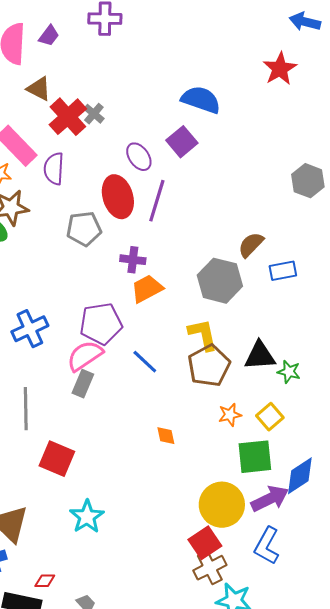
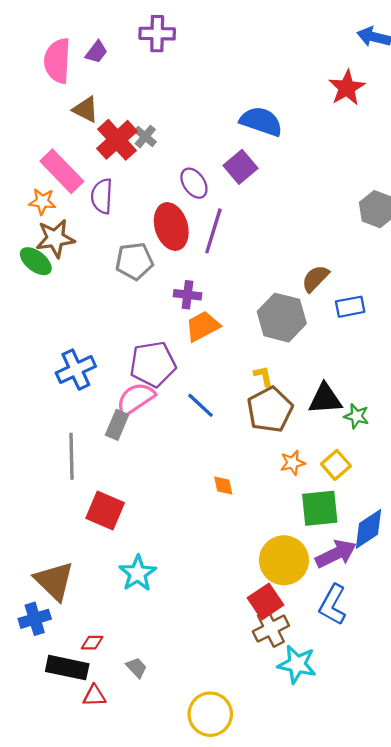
yellow L-shape: (203, 335) -> (263, 376), size x0.6
gray rectangle: (83, 384) -> (117, 425), moved

